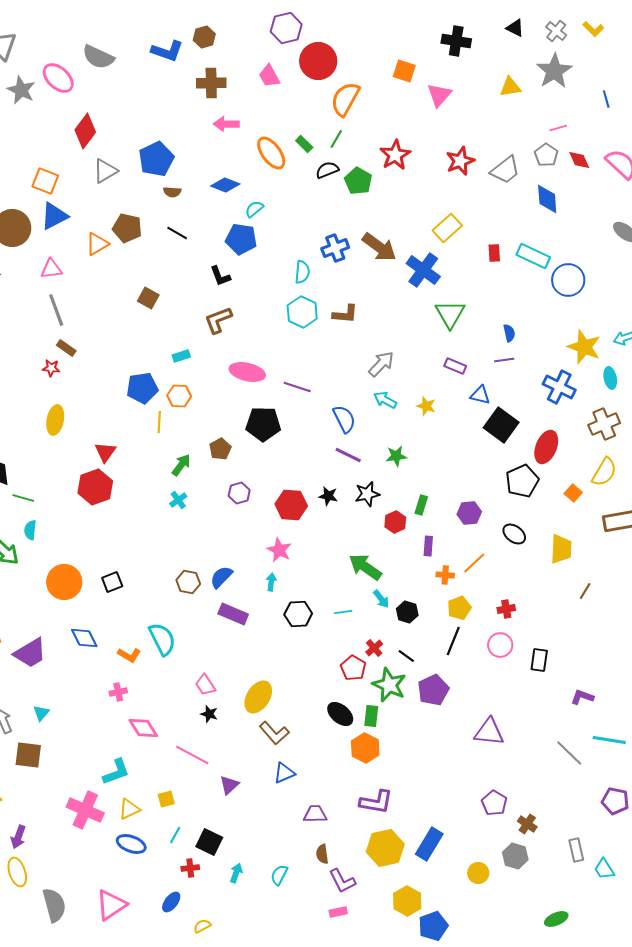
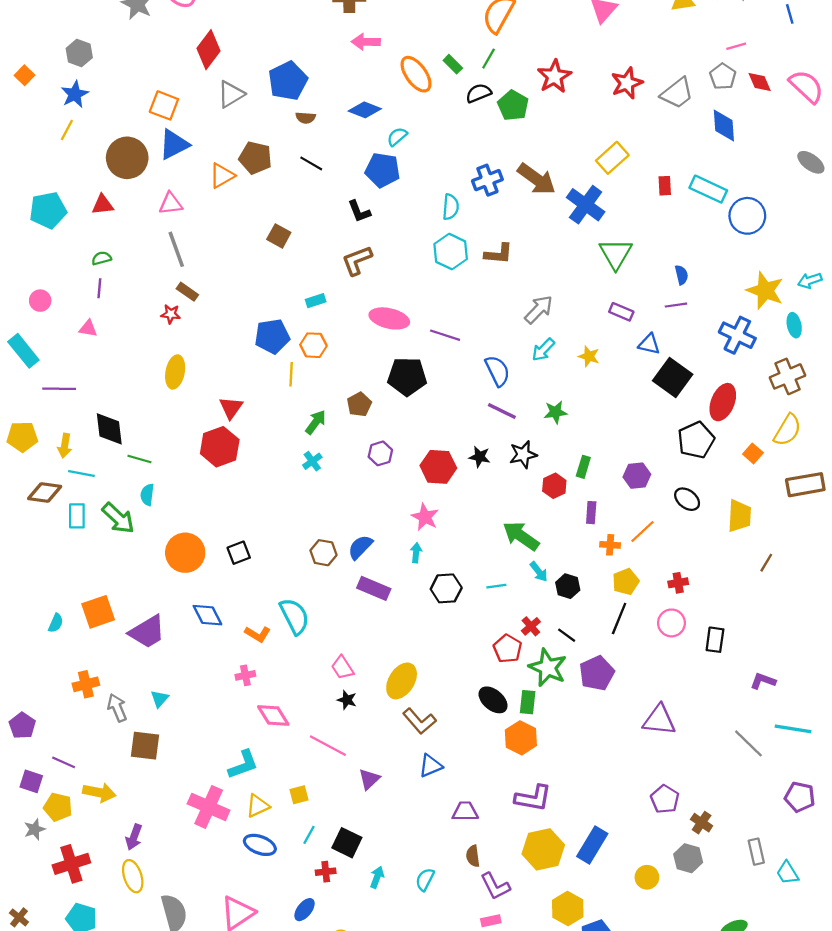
cyan arrow: (385, 400) -> (543, 350), turned -75

